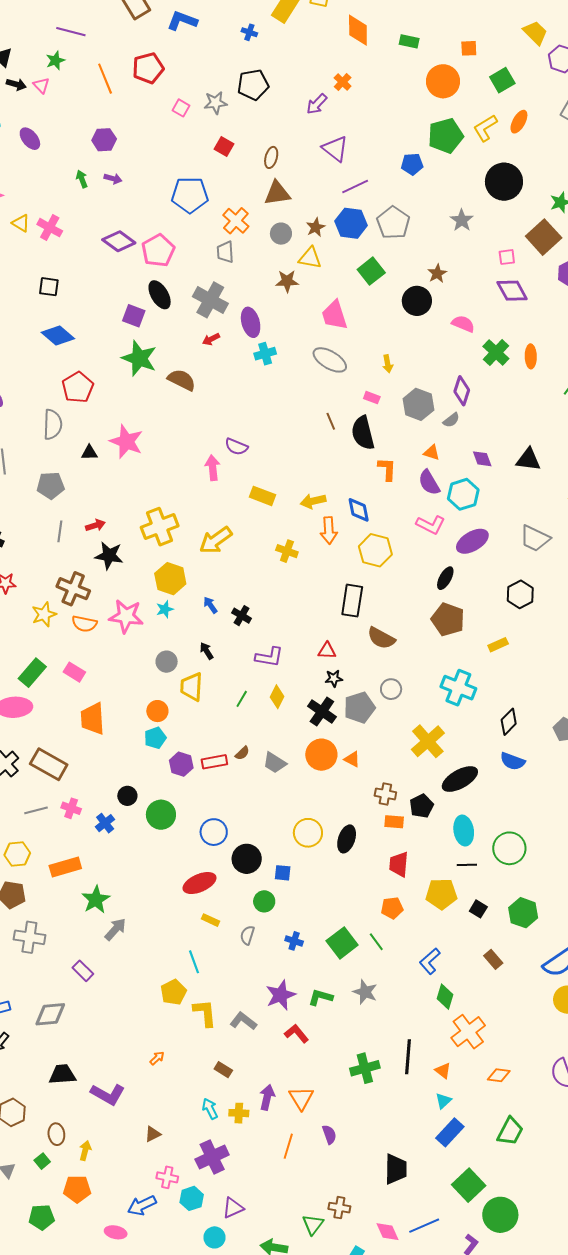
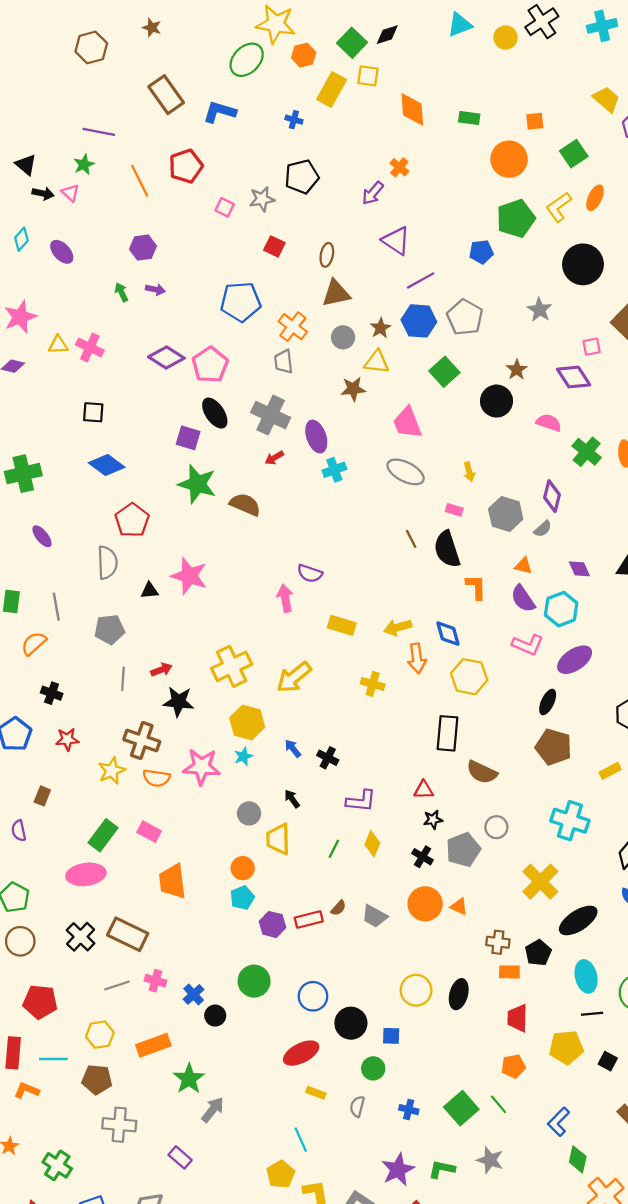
yellow triangle: (21, 223) -> (58, 345), turned -30
purple diamond: (512, 291) -> (574, 377), moved
black cross: (322, 711) -> (423, 857), size x0.7
black circle: (127, 796) -> (215, 1016), moved

